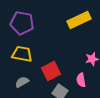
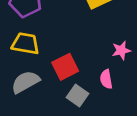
gray semicircle: (22, 82) -> (25, 82), size x1.5

